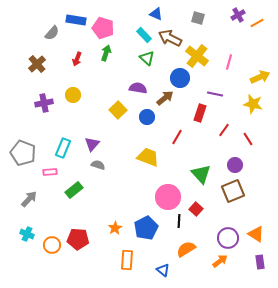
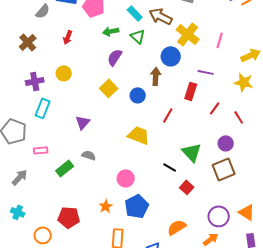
green arrow: (106, 53) -> (111, 31), moved, turned -119
purple semicircle: (138, 88) -> (115, 57), moved, turned -66
brown arrow: (165, 98) -> (156, 76), turned -48
cyan rectangle: (63, 148) -> (43, 108), moved
gray semicircle: (98, 165) -> (89, 155), moved
pink circle: (168, 197) -> (126, 178), moved, size x0.7
black line: (179, 221) -> (170, 167), moved, turned -64
orange circle: (52, 245) -> (43, 235), moved

